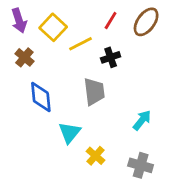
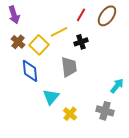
yellow square: (53, 27) -> (39, 45), moved
cyan arrow: (142, 120) -> (117, 86), moved
gray cross: (141, 165) -> (105, 111), moved

